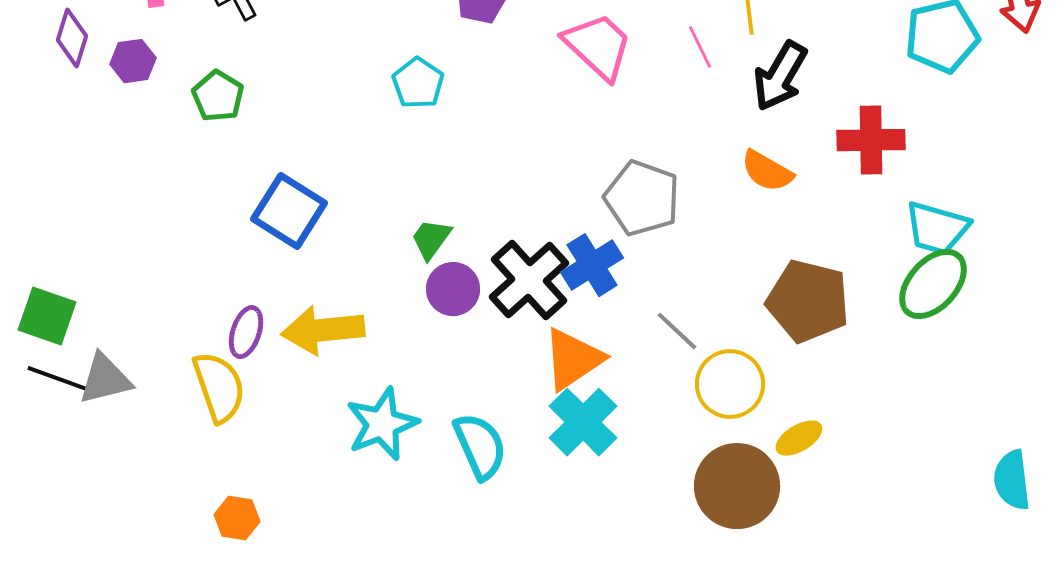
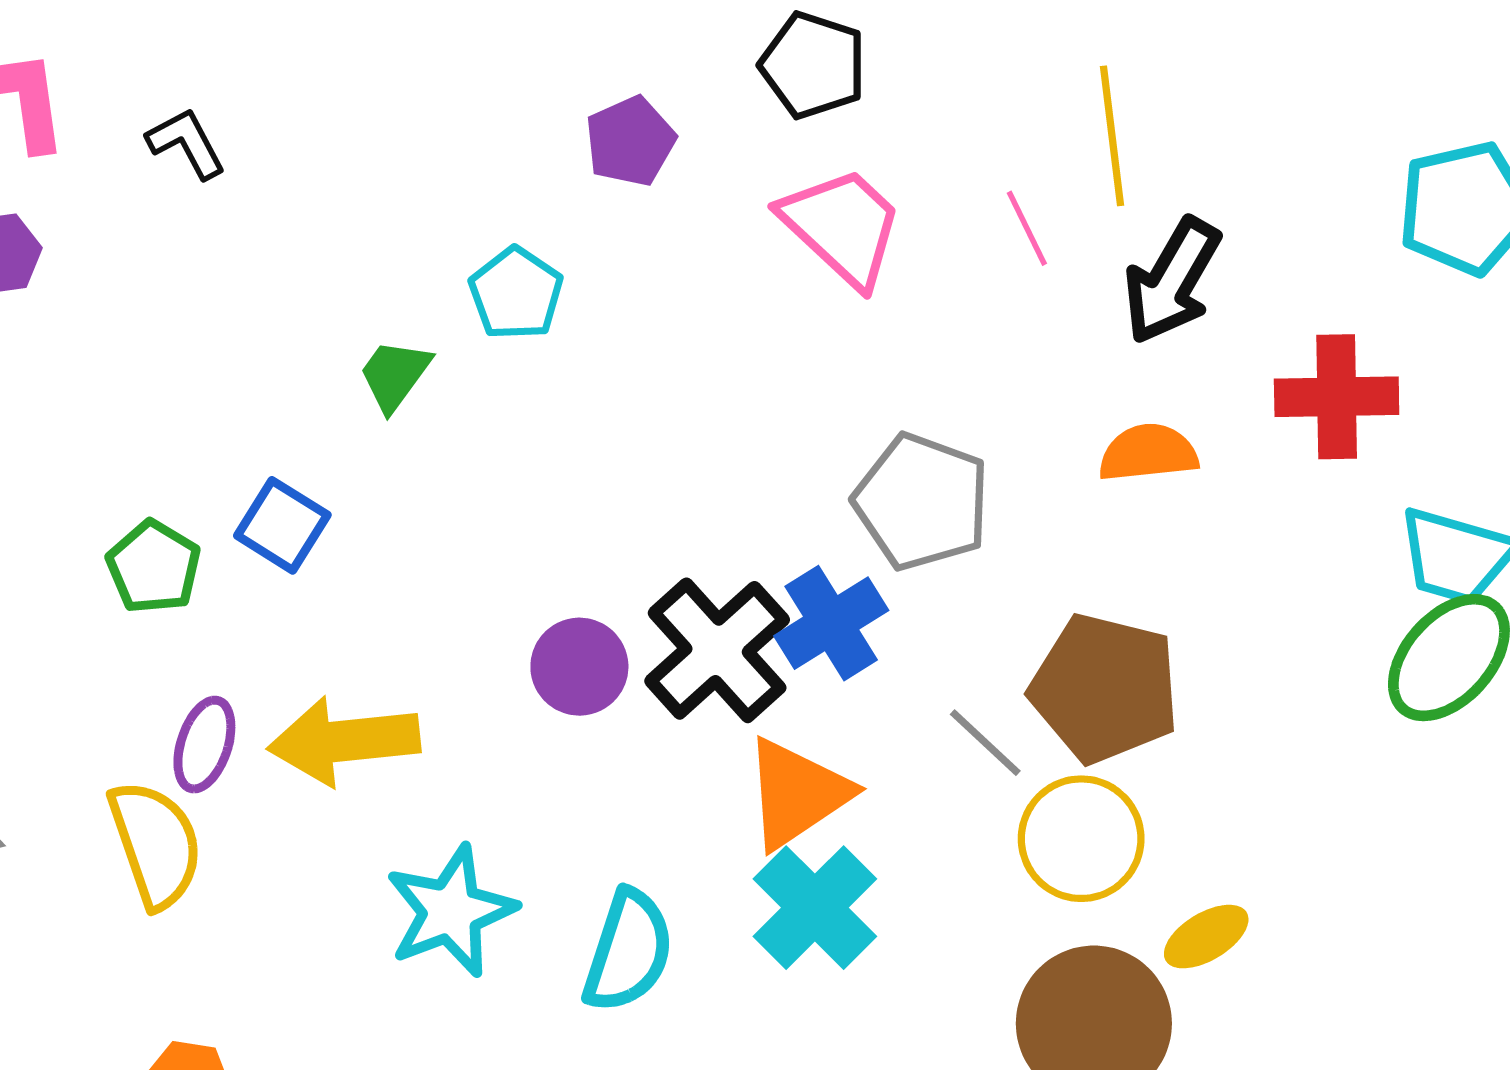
green pentagon: (218, 96) -> (154, 567), moved
orange semicircle: (767, 171) -> (1148, 453), turned 144
blue square: (289, 211) -> (282, 525), size x0.7
green trapezoid: (431, 239) -> (395, 375), moved
brown pentagon: (808, 301) -> (1105, 688), moved
cyan semicircle: (480, 446) -> (628, 951), turned 42

